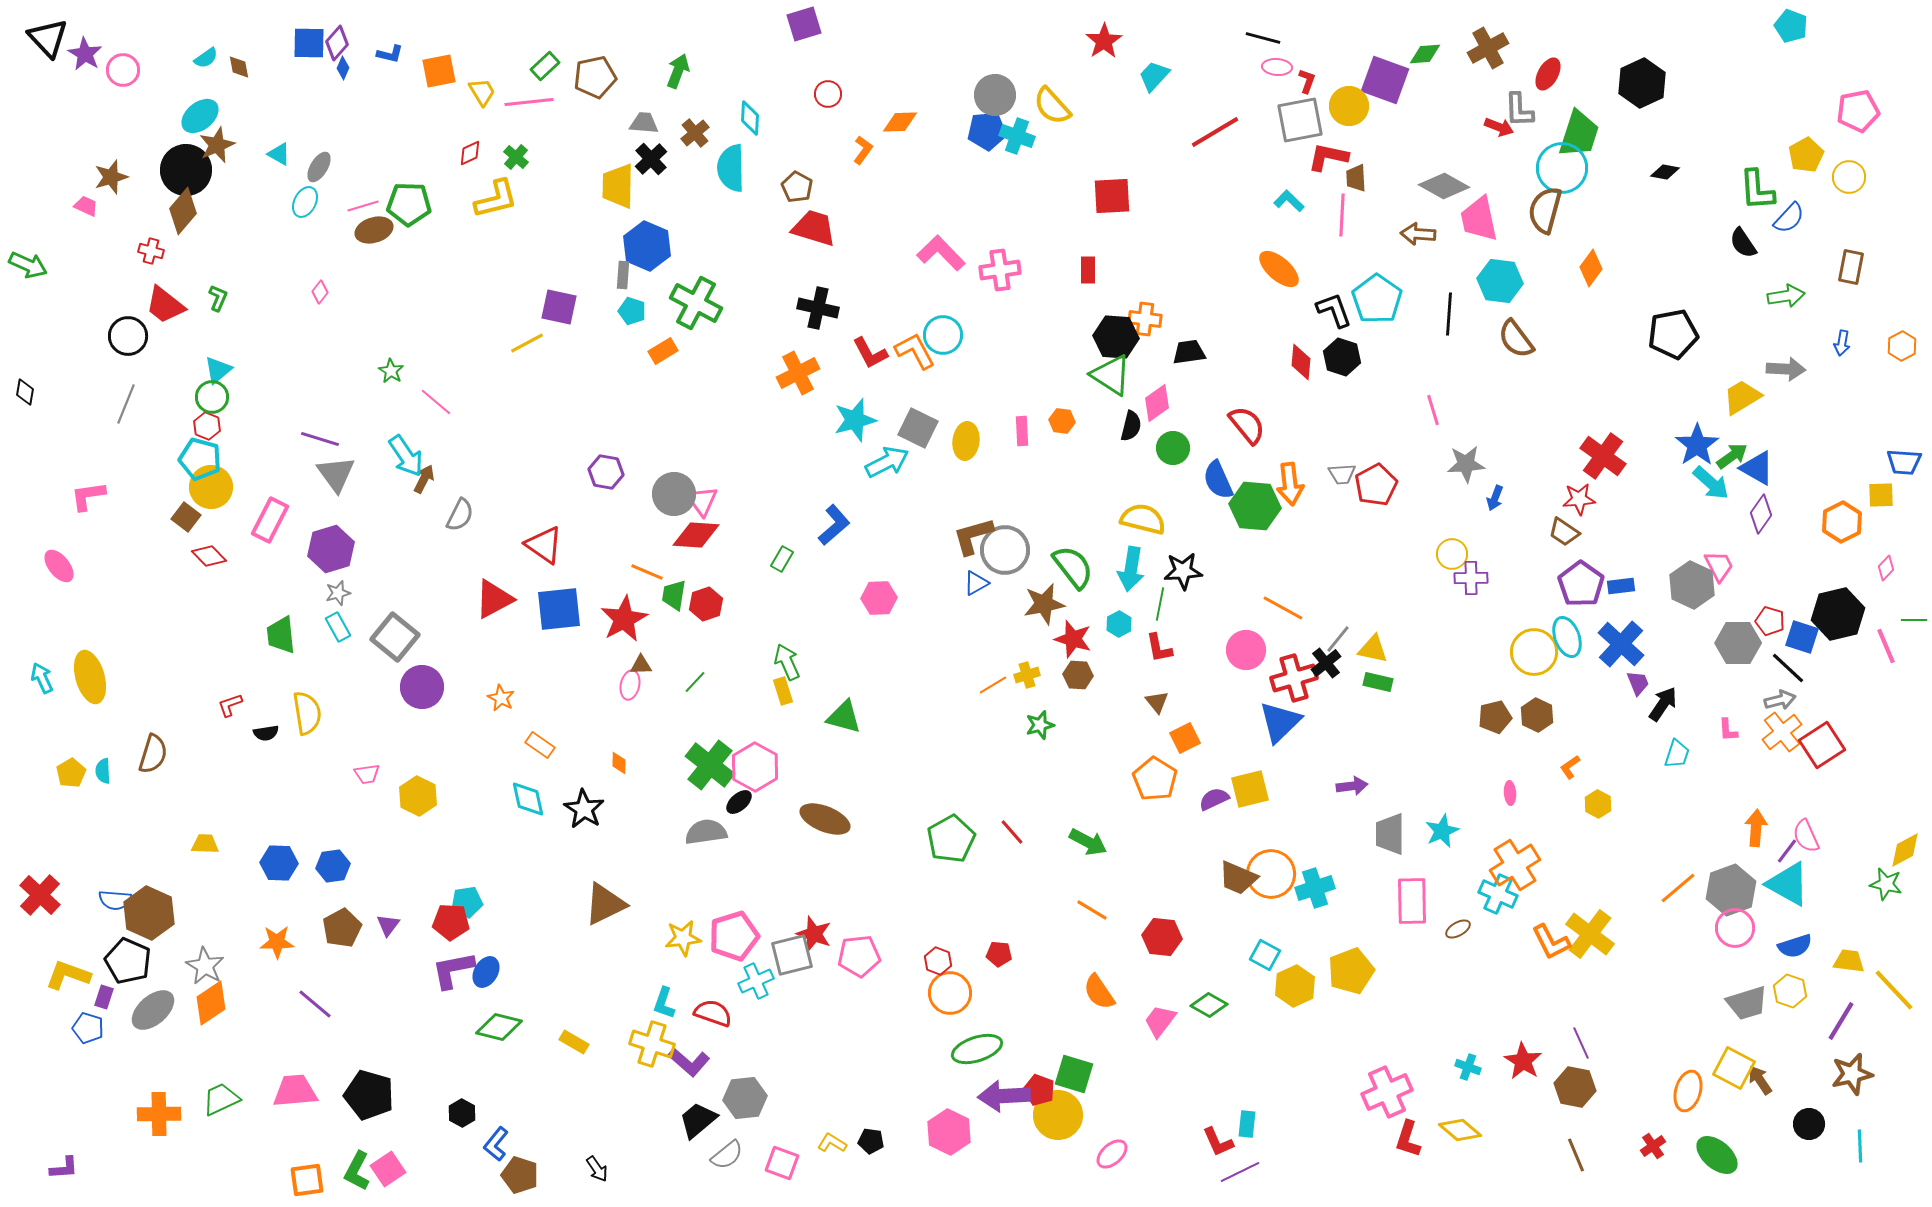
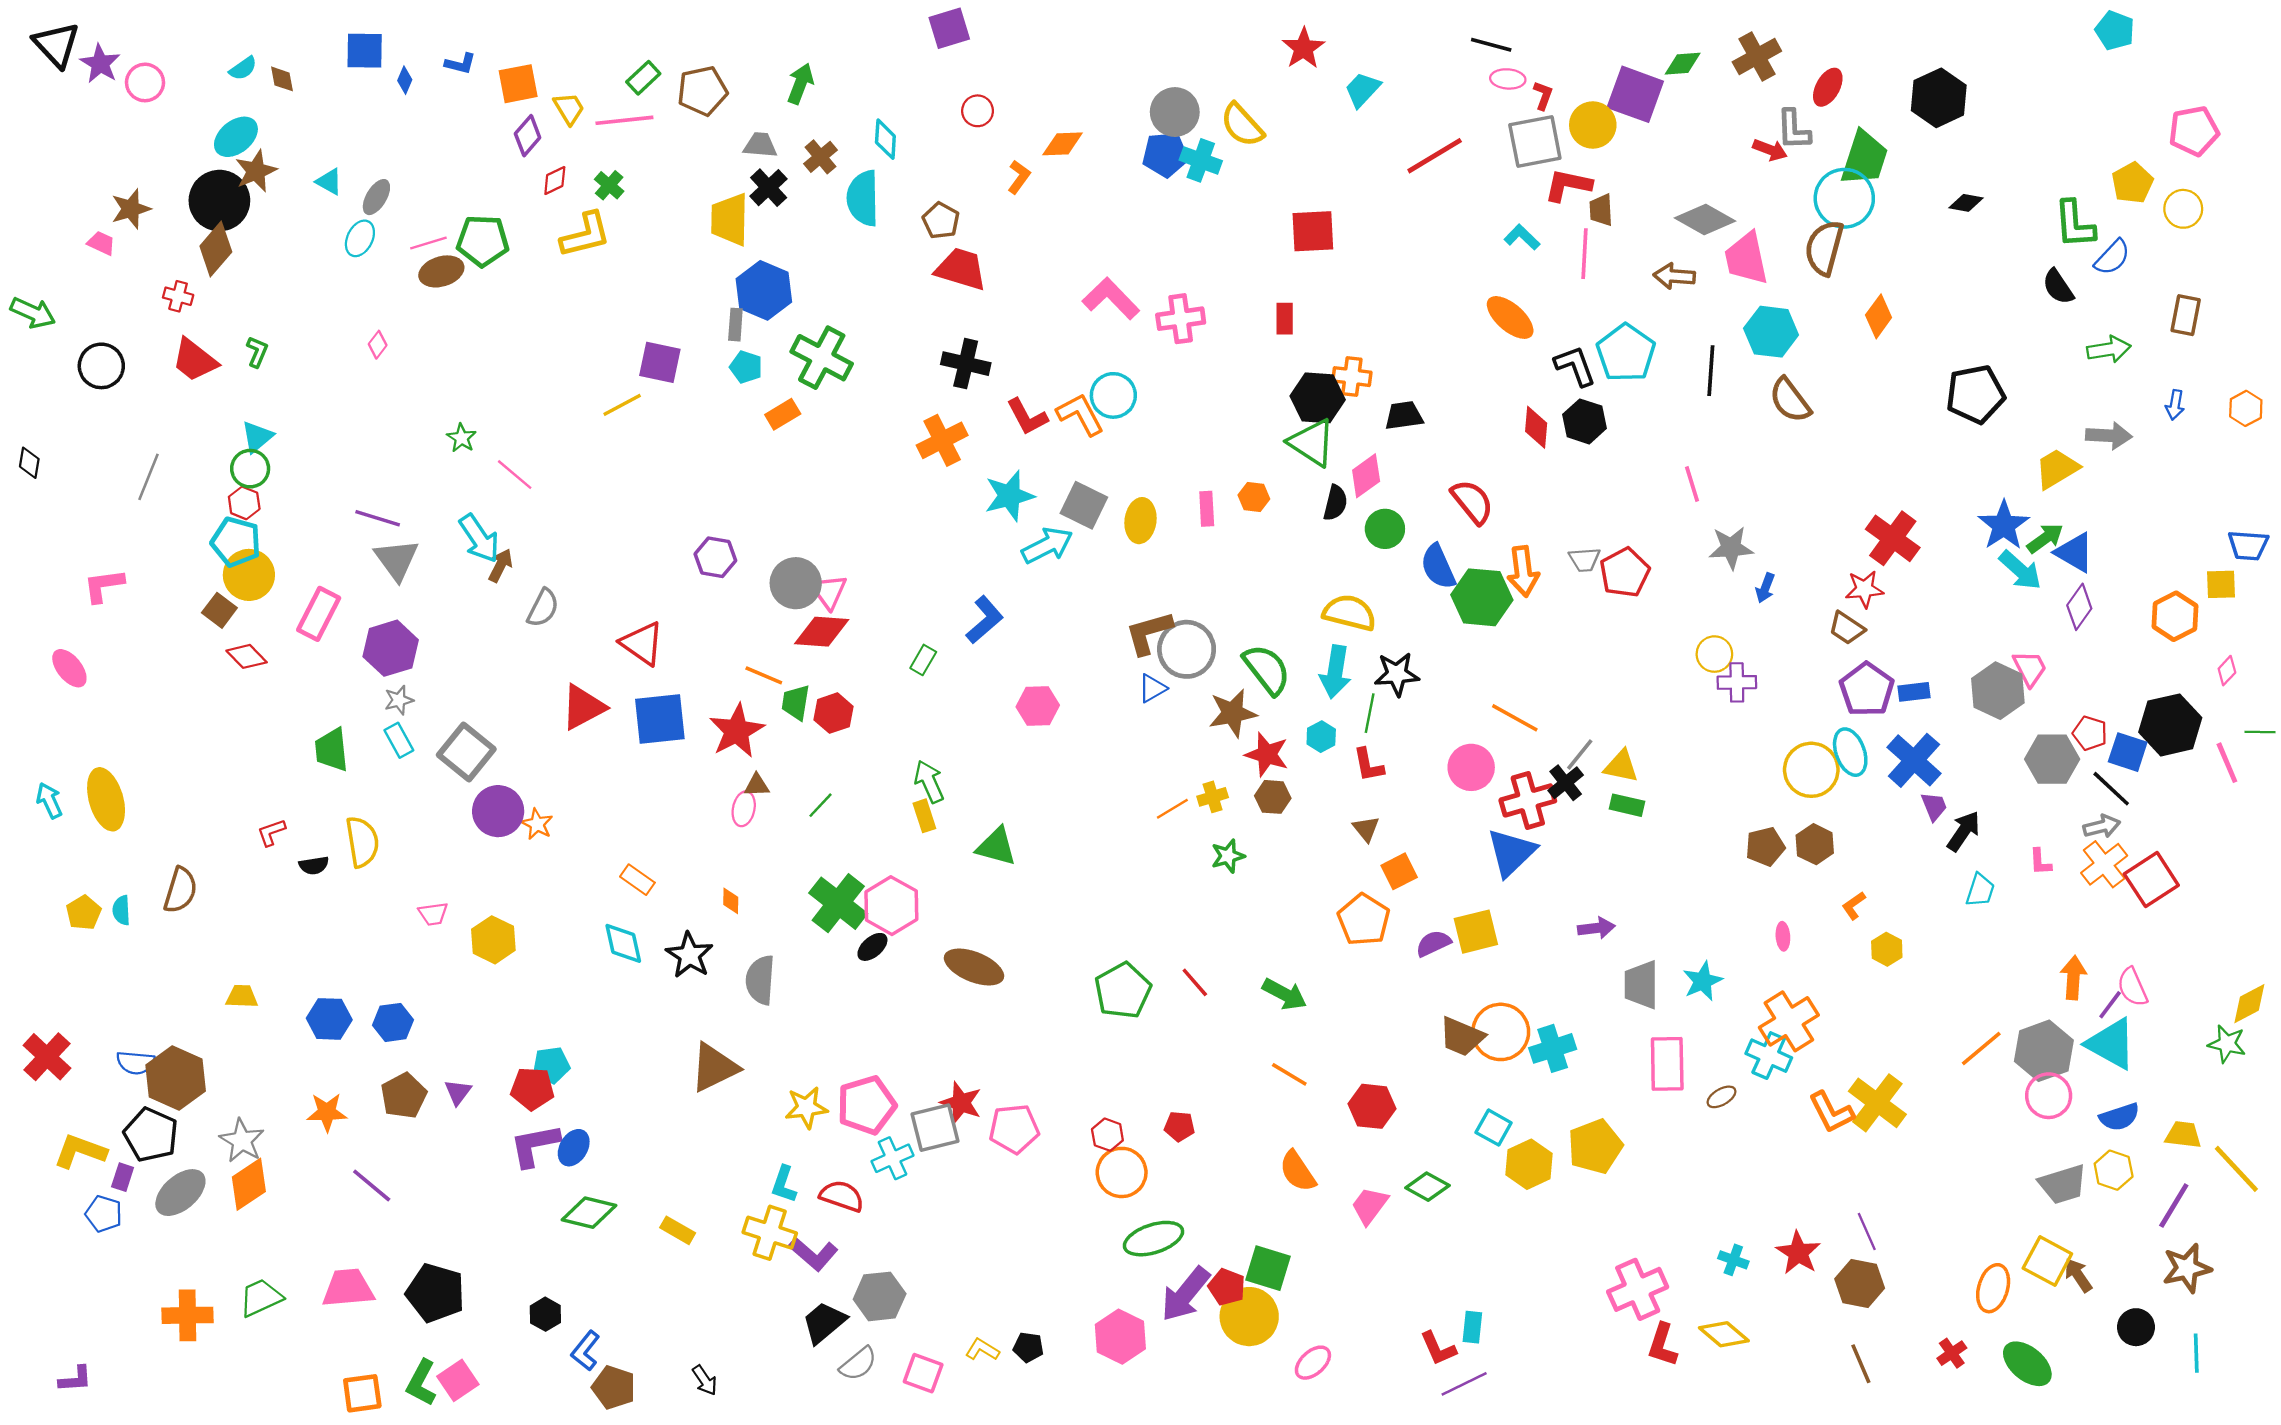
purple diamond: (337, 43) -> (528, 136), moved
black circle: (128, 336) -> (101, 366), moved
orange star: (501, 698) -> (537, 824), moved
gray semicircle: (706, 832) -> (760, 980), moved, turned -78
purple arrow: (1004, 1096) -> (1185, 1294), turned -48

